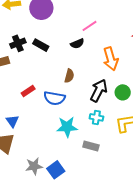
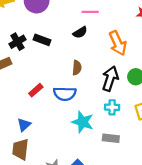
pink line: (90, 26) -> (90, 12), turned 42
blue triangle: (12, 121) -> (24, 125), turned 32
cyan star: (67, 127) -> (83, 122), turned 30

